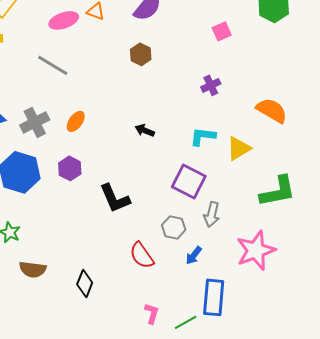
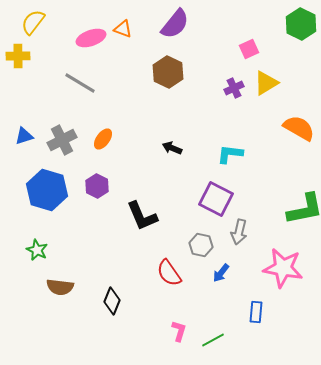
brown hexagon: (141, 54) -> (168, 72), size x1.4
purple cross: (211, 85) -> (234, 88), moved
yellow triangle: (239, 148) -> (266, 83), moved
pink star: (256, 250) -> (283, 268), turned 30
blue rectangle: (214, 297) -> (256, 312), moved, size x0.6

